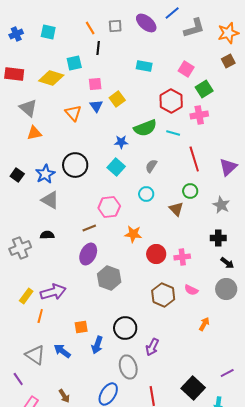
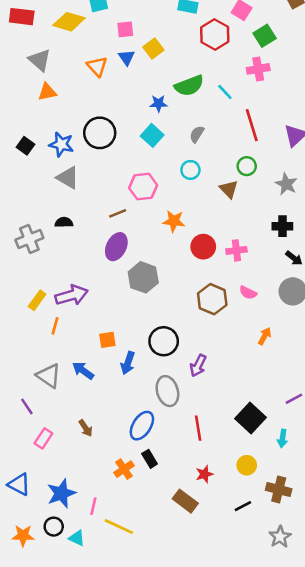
red hexagon: (171, 101) -> (215, 34), moved
cyan line: (173, 133) -> (225, 92), turned 32
blue star: (45, 174) -> (61, 144), turned -30

